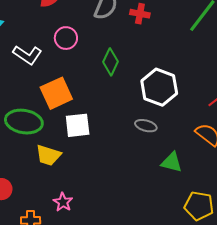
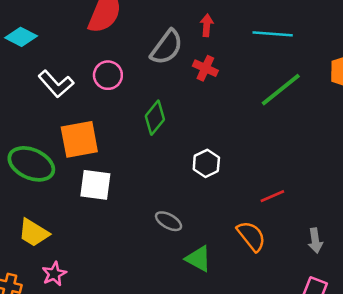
white hexagon: (159, 87) -> (206, 163), size x0.6
gray ellipse: (146, 126) -> (169, 221), moved
yellow trapezoid: (48, 155) -> (34, 233), moved

